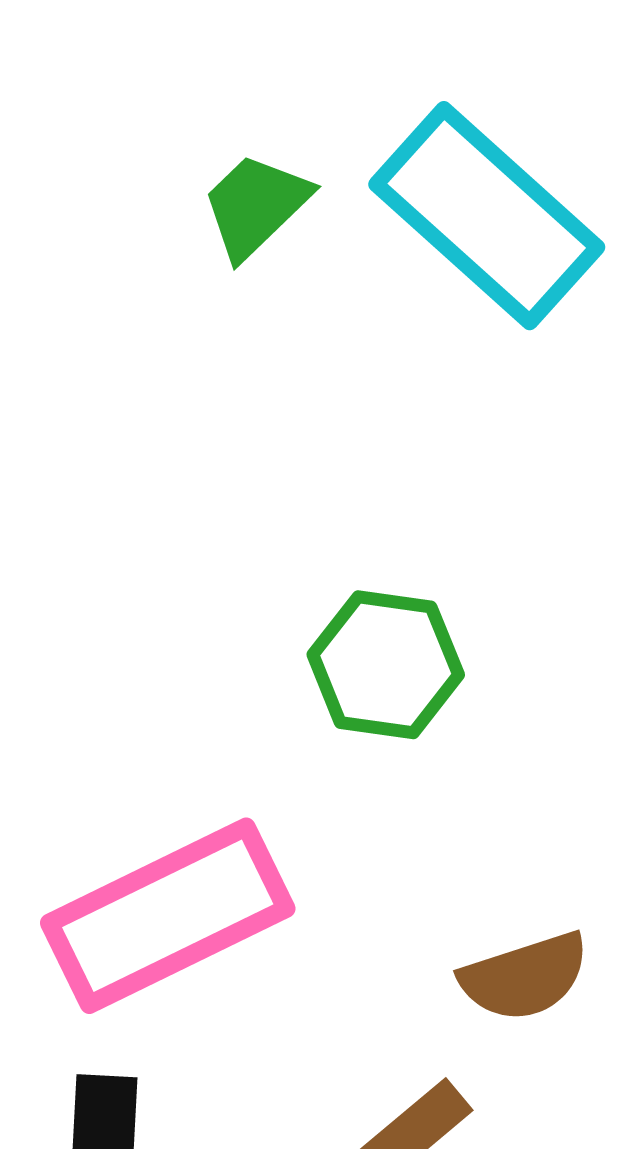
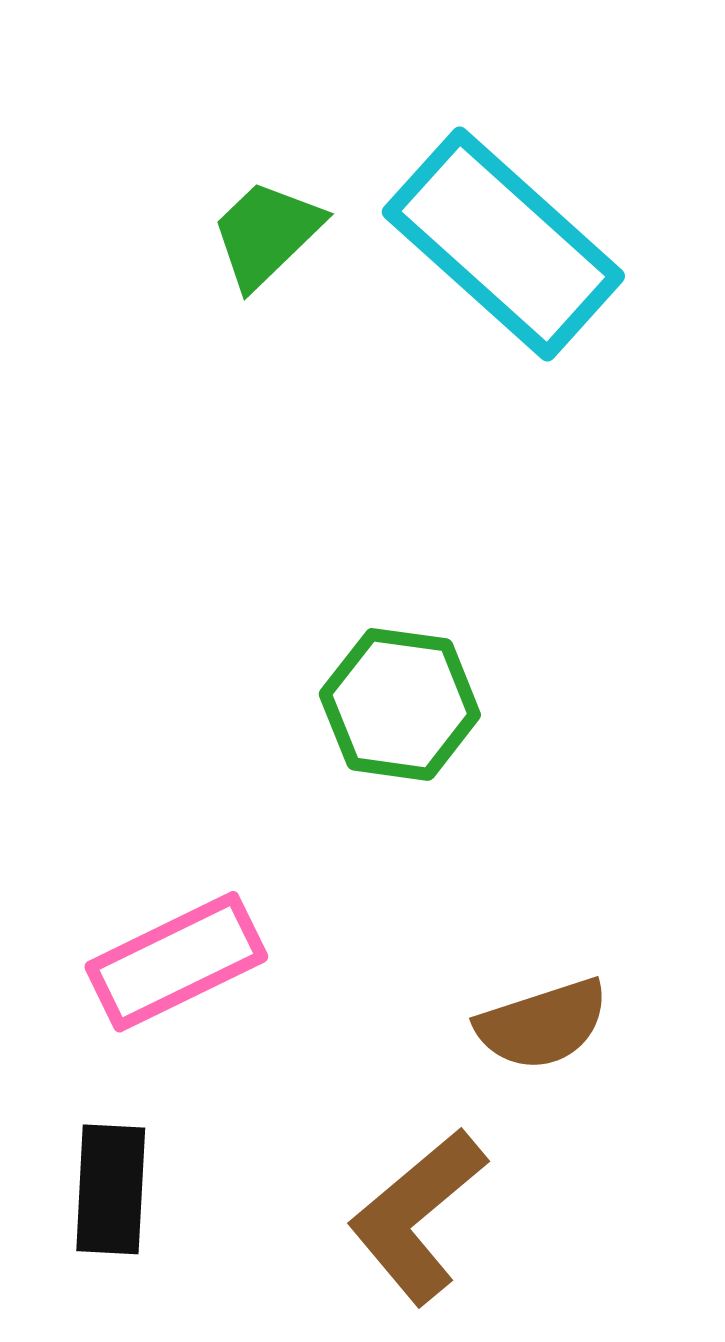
pink rectangle: (168, 916) -> (176, 962), size x0.7

